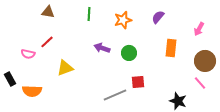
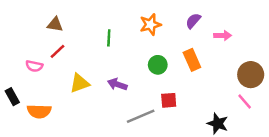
brown triangle: (48, 12) -> (55, 24), moved
green line: (89, 14) -> (109, 38), moved
pink arrow: (199, 29) -> (223, 35), moved, turned -120
purple arrow: (102, 48) -> (117, 84), moved
orange rectangle: (171, 48) -> (192, 60), moved, turned -30

